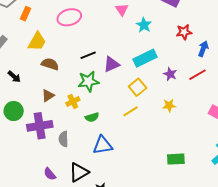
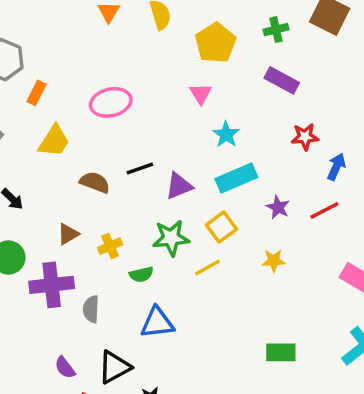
cyan star: (144, 25) -> (226, 134), moved
brown semicircle: (50, 64) -> (95, 182), moved
green star: (88, 81) -> (171, 238), moved

